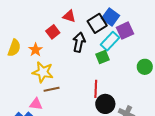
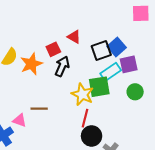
black arrow: (79, 42) -> (62, 66), moved
orange star: (35, 50) -> (31, 64), size x1.5
green square: (103, 57) -> (99, 87), size x1.5
green circle: (145, 67) -> (135, 92), moved
yellow star: (43, 72) -> (82, 94), moved

